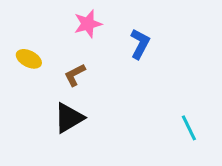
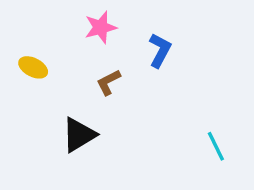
brown L-shape: (75, 75) -> (109, 82), moved

